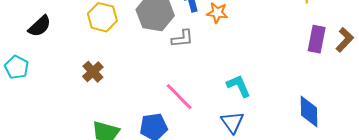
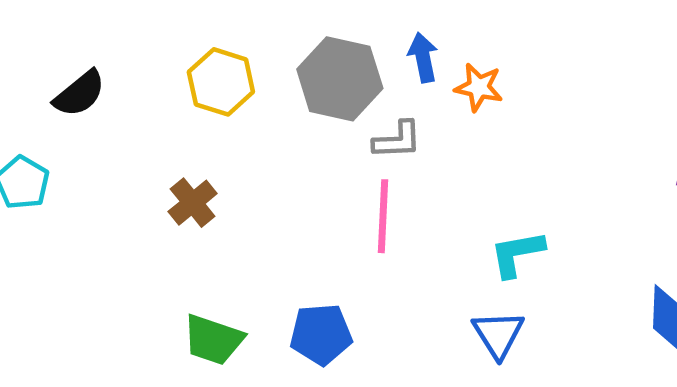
cyan L-shape: (239, 86) -> (517, 254), turned -80
pink line: (179, 97) -> (383, 216), moved, turned 44

